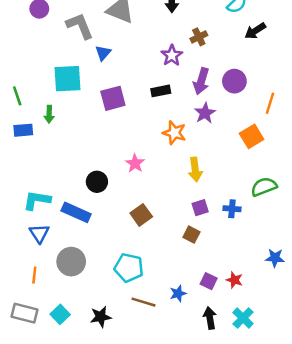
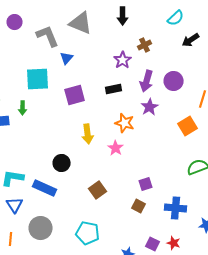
pink star: (135, 163) -> (116, 148), moved
yellow arrow: (195, 170) -> (88, 134), moved
blue cross: (232, 209) -> (176, 208), moved, size x1.5

